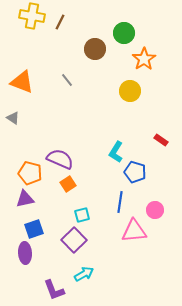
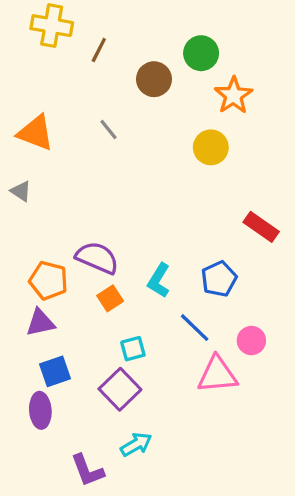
brown line: (60, 22) -> (99, 50), moved
red rectangle: (161, 140) -> (261, 227), size x1.5
cyan L-shape: (116, 152) -> (159, 280), moved
blue pentagon: (135, 172) -> (219, 279), turned 30
blue line: (120, 202) -> (195, 328), turned -55

